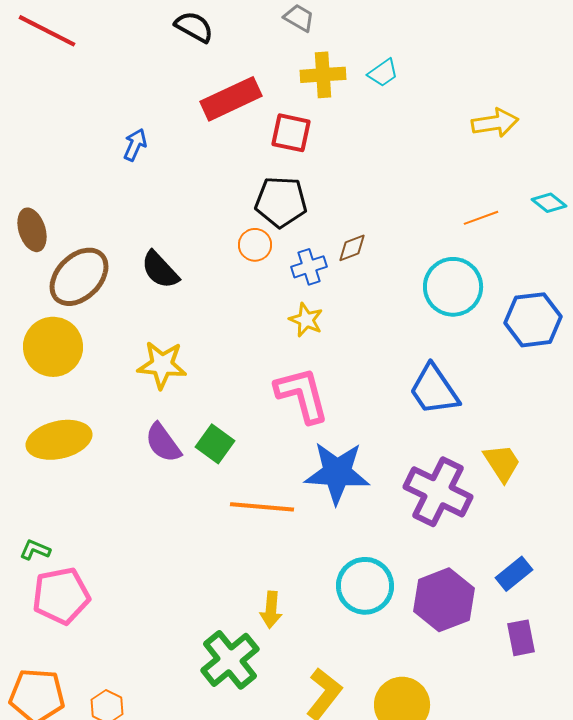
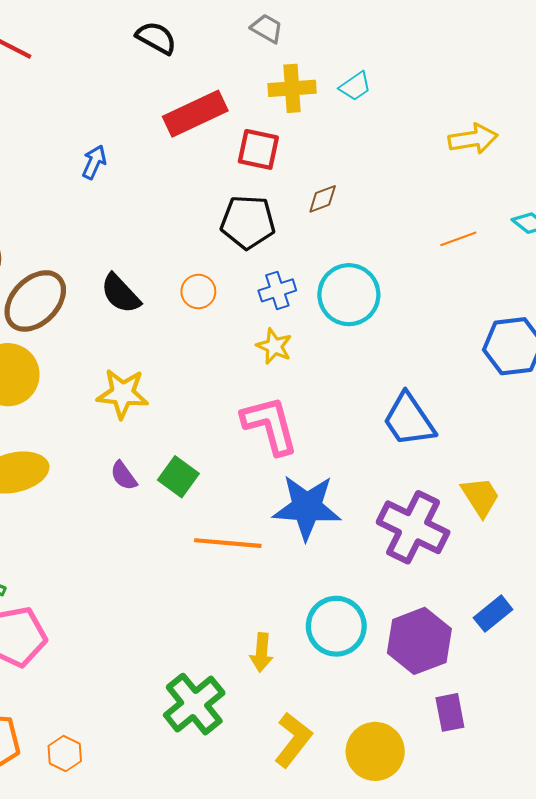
orange circle: (255, 245) -> (198, 292), moved
brown diamond: (352, 248) -> (323, 199), moved
cyan circle: (453, 287) -> (349, 295), moved
purple semicircle: (163, 443) -> (124, 476), size x0.7
yellow arrow: (271, 610) -> (262, 652), moved
purple rectangle: (521, 638) -> (450, 712), moved

